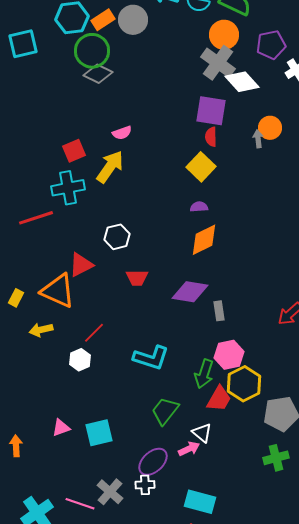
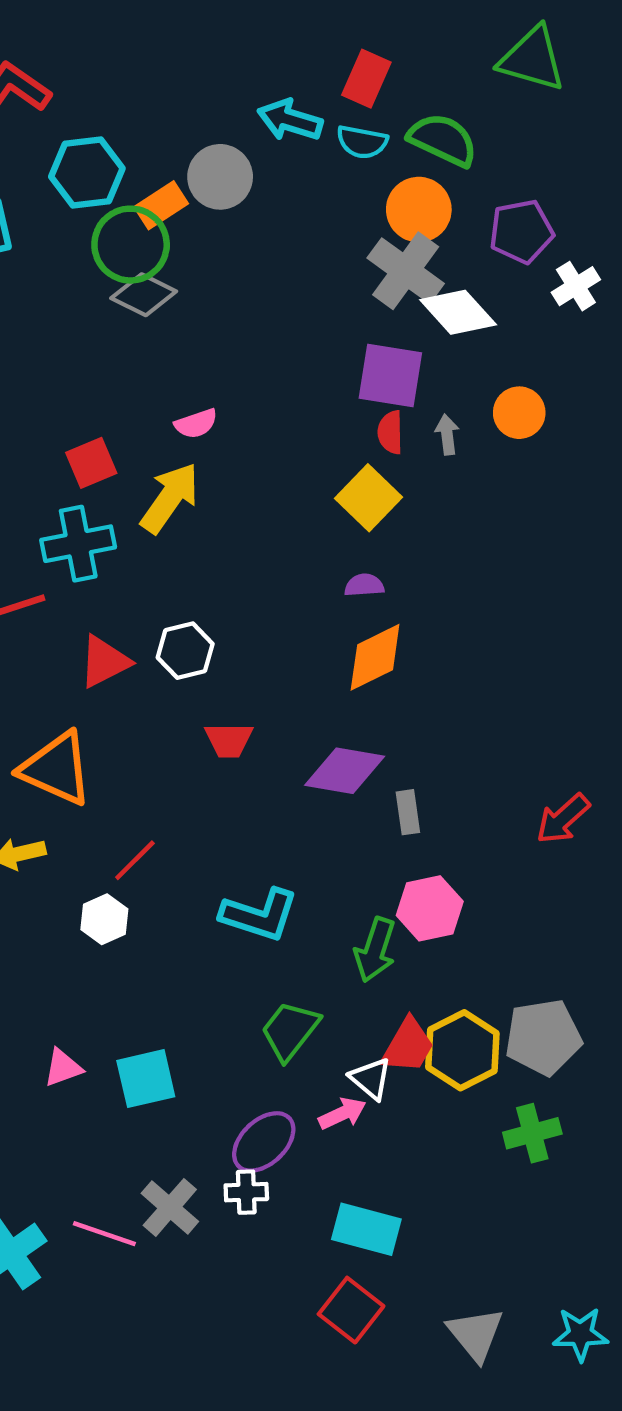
orange rectangle: (103, 20) -> (161, 205), moved
gray arrow: (258, 139) -> (447, 434), moved
red triangle: (81, 265) -> (104, 662), moved
yellow hexagon: (244, 384) -> (462, 1050), moved
red trapezoid: (219, 399) -> (408, 1046), moved

